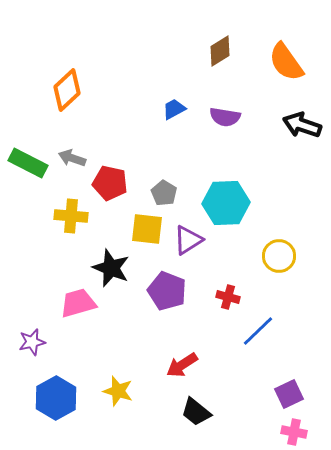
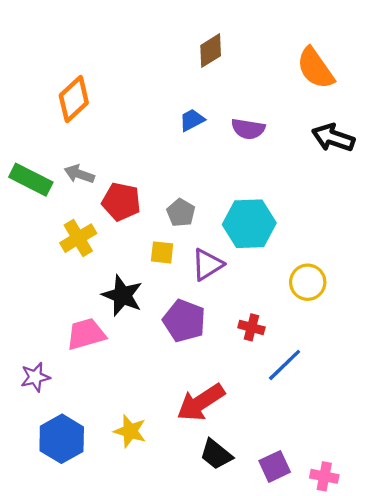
brown diamond: (220, 51) -> (211, 51), moved
yellow cross: (71, 216) -> (78, 238), turned -36
yellow square: (147, 229) -> (162, 252), size x0.7
red arrow: (182, 365) -> (201, 402), size x1.4
purple square: (289, 394) -> (275, 466), moved

